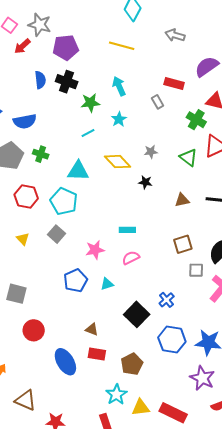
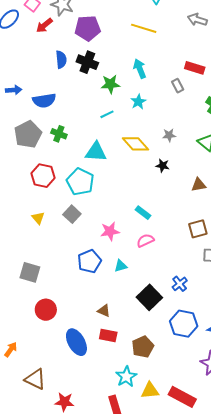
cyan rectangle: (127, 230) -> (143, 213), turned 35

